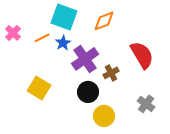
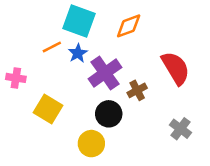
pink cross: (13, 33) -> (16, 78), moved, turned -35
yellow circle: (104, 116) -> (91, 144), moved

